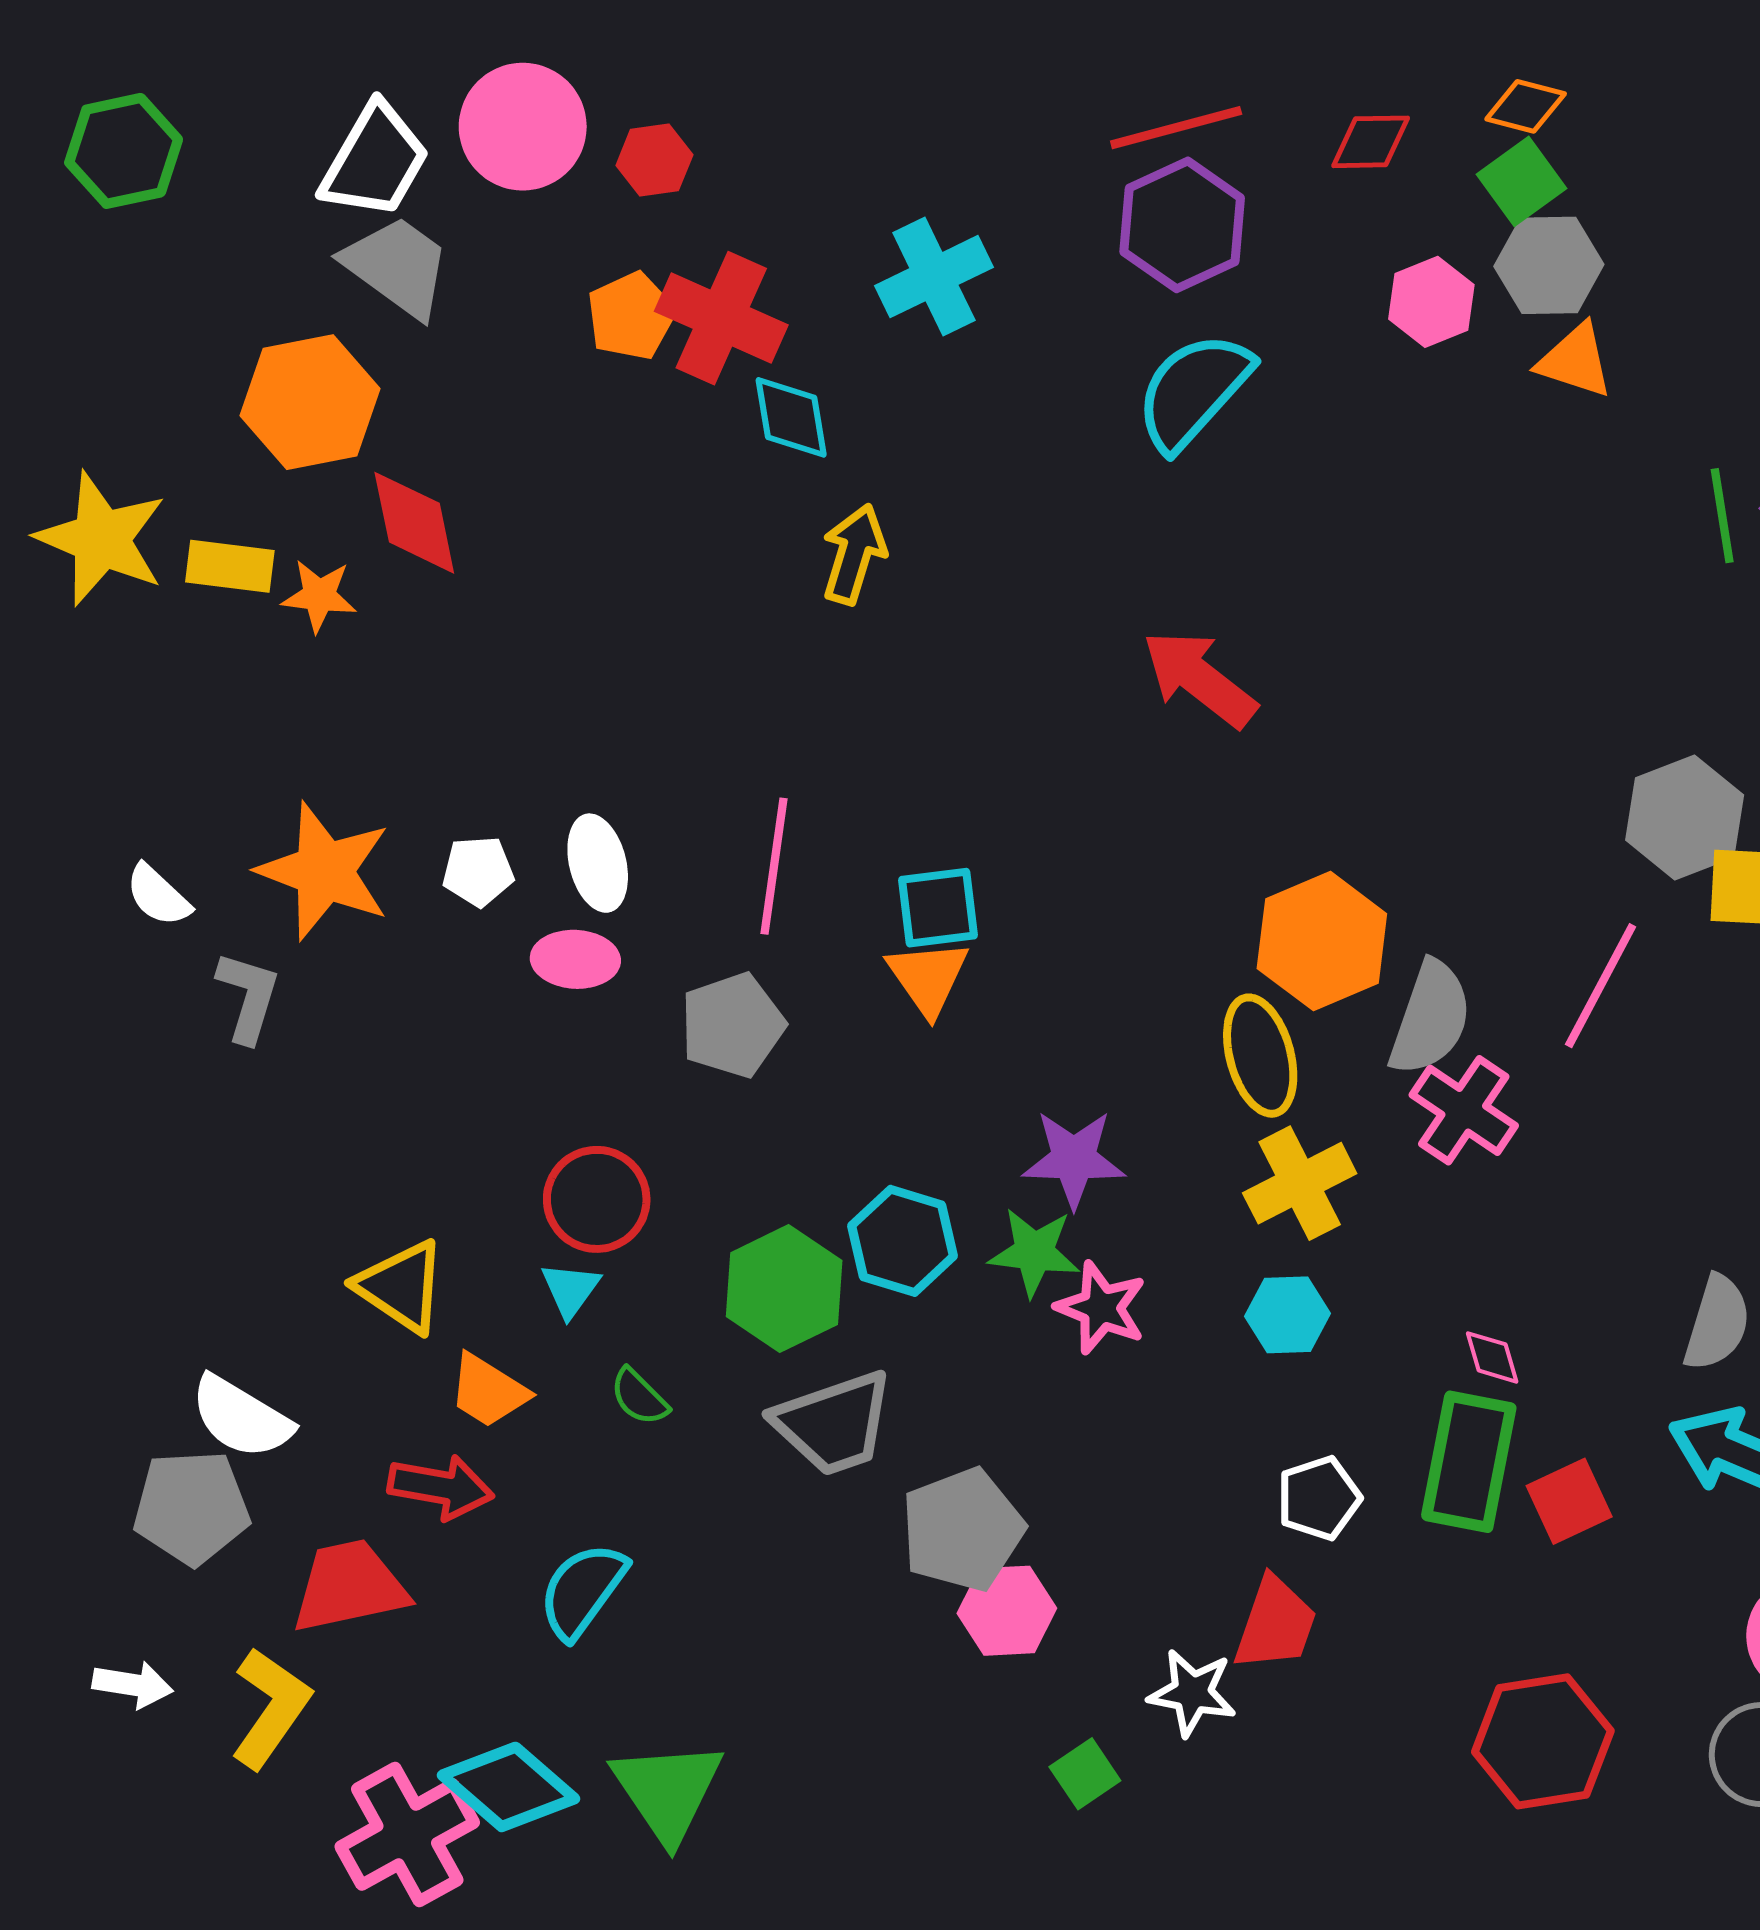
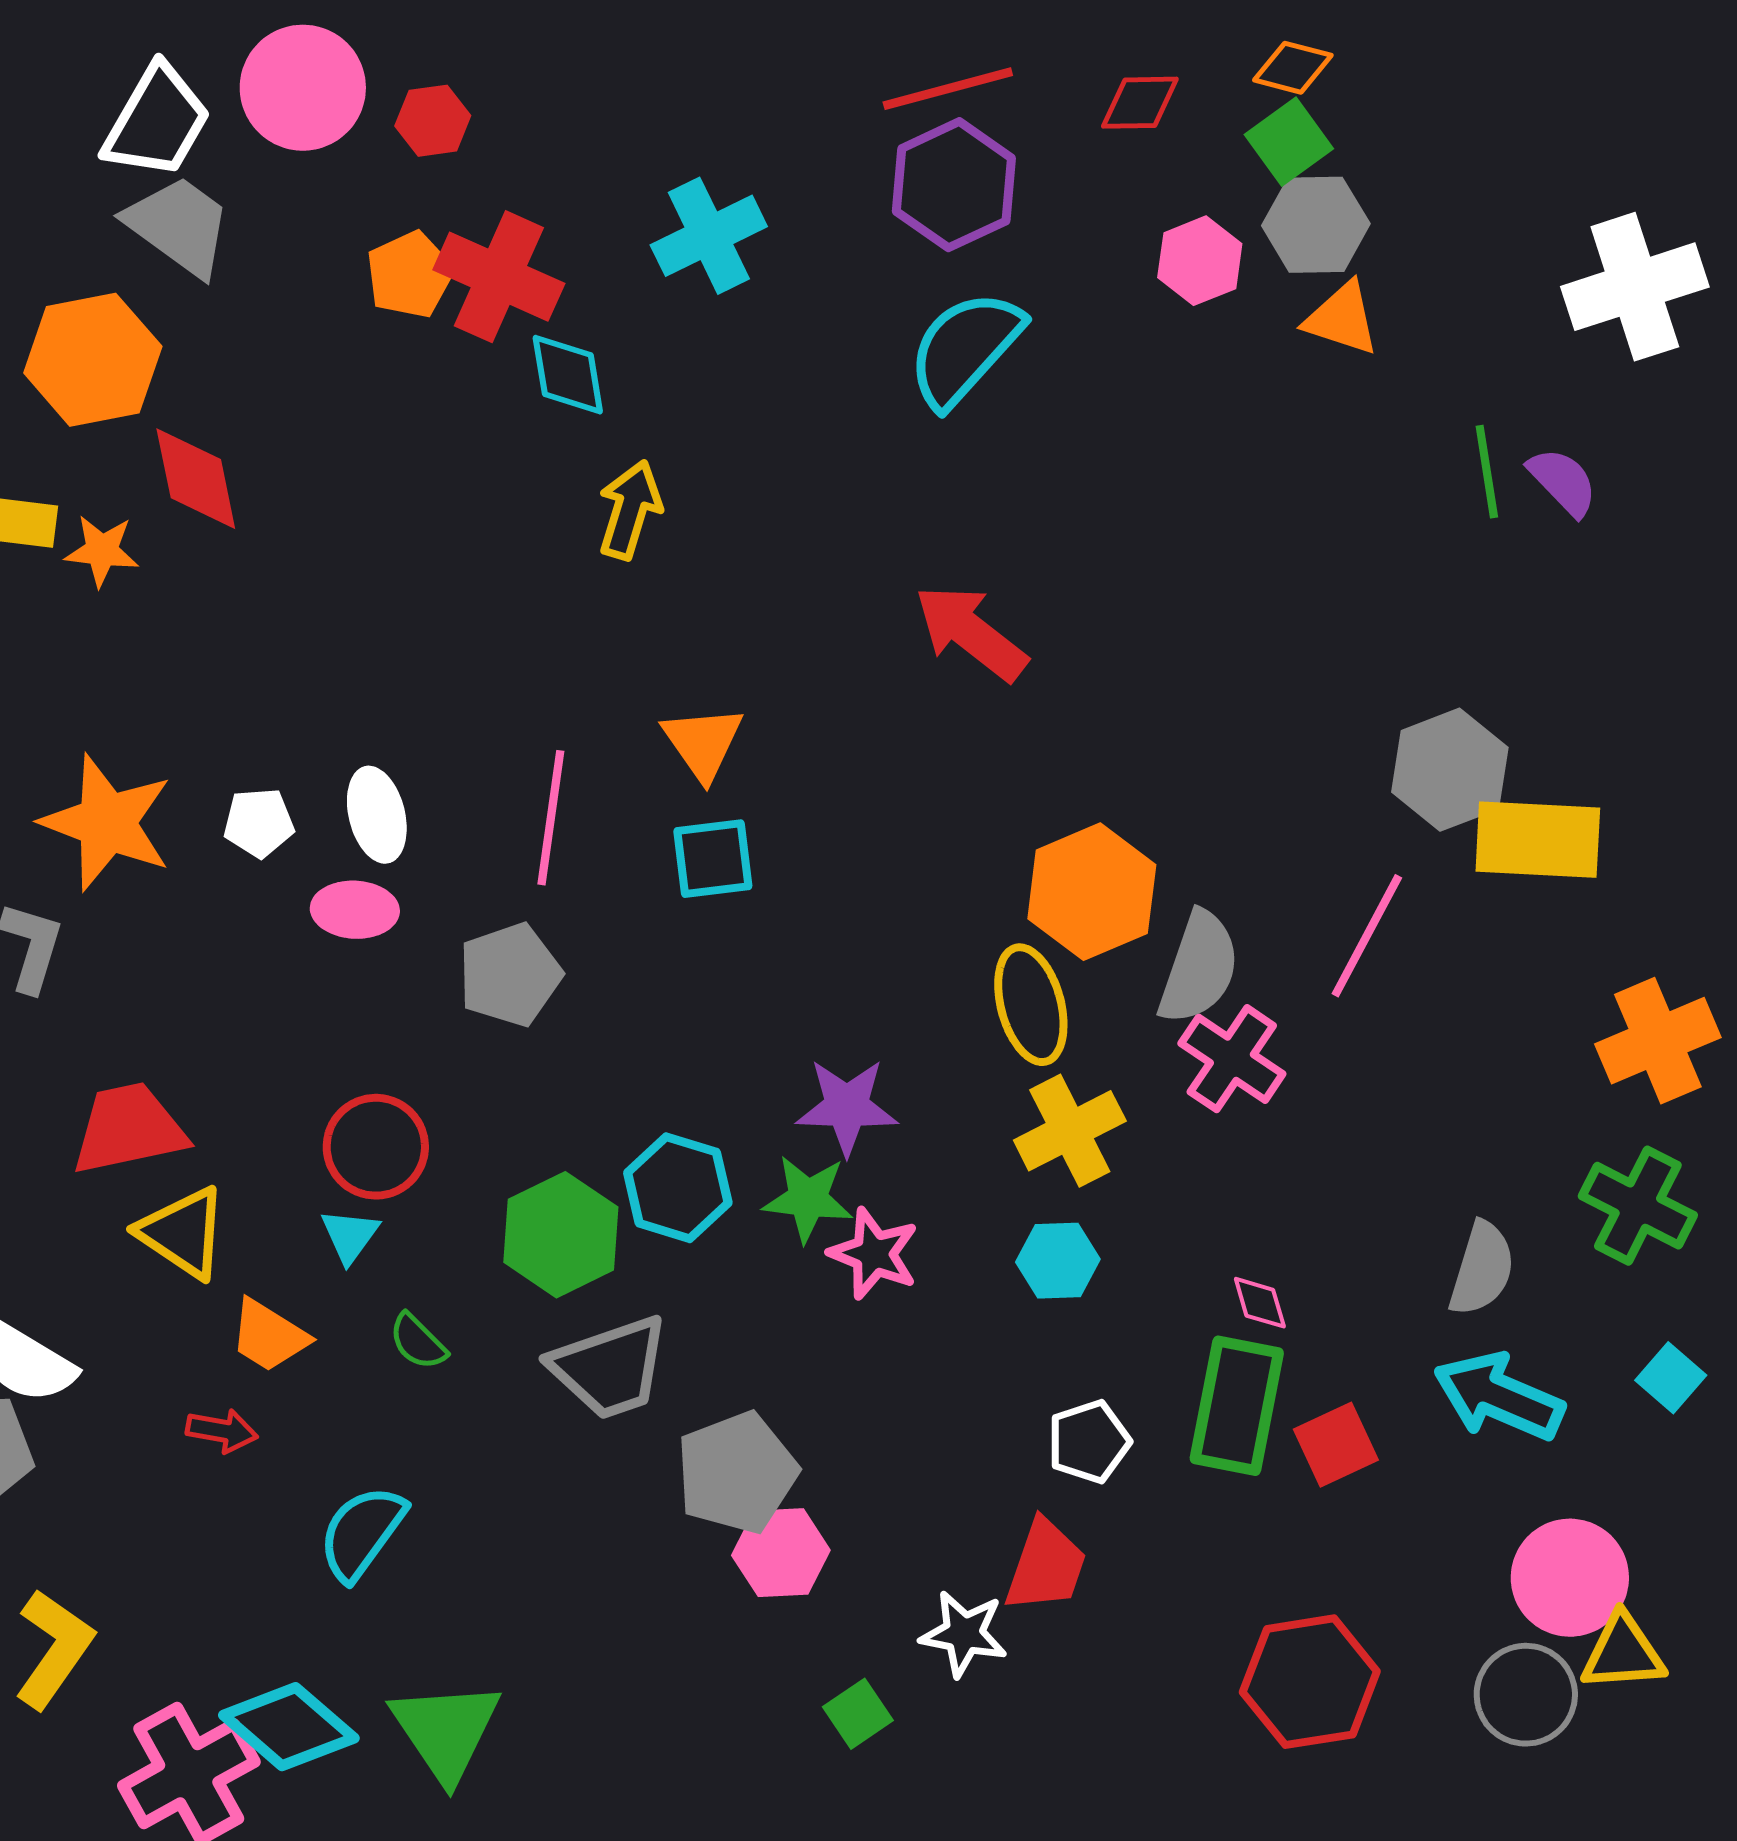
orange triangle: (928, 978) -> (703, 743), moved
red arrow: (441, 1487) -> (222, 1431), size x0.7
red trapezoid: (349, 1586) -> (129, 1129), moved

